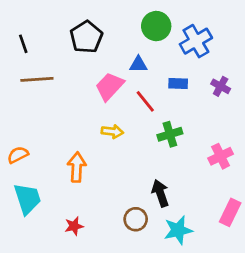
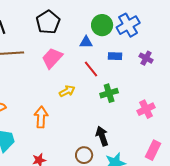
green circle: (156, 26) -> (102, 25), moved
pink trapezoid: (110, 86) -> (52, 58), moved
yellow arrow: (112, 132) -> (67, 91), turned -35

